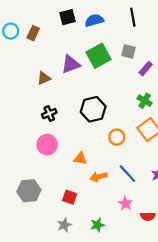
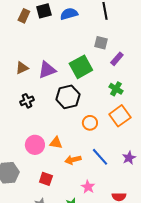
brown rectangle: (33, 33) -> (24, 16), moved
green square: (99, 56) -> (81, 67), moved
purple triangle: (71, 64) -> (47, 70), moved
pink circle: (47, 145) -> (35, 145), moved
pink star: (125, 204) -> (88, 187), moved

